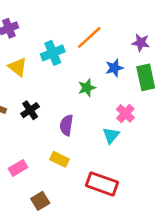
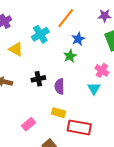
blue star: (114, 68) -> (78, 39), moved
black cross: (30, 110) -> (38, 79), moved, turned 32
red rectangle: (102, 184) -> (79, 127), moved

